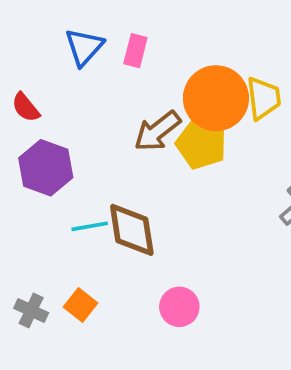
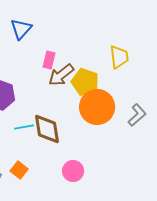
pink rectangle: (135, 51) -> (49, 60), moved
orange circle: (216, 98) -> (97, 107), moved

